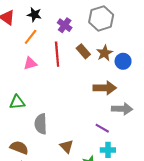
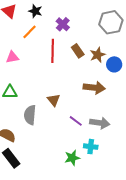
gray hexagon: (101, 18) -> (111, 22), moved
pink triangle: (30, 63) -> (12, 57), moved
gray arrow: (122, 109) -> (100, 123), moved
purple line: (102, 128) -> (76, 121), moved
brown triangle: (67, 146) -> (54, 100), moved

